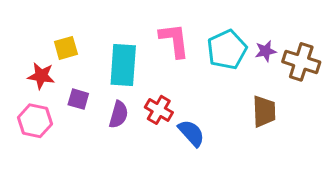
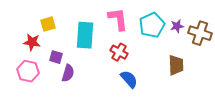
red cross: (159, 110) -> (119, 52), moved
purple semicircle: (119, 115) -> (68, 73), moved

